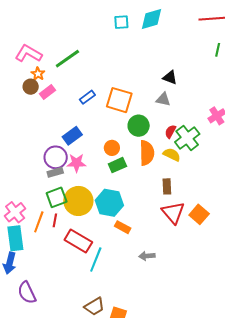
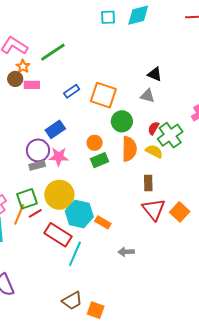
pink rectangle: (47, 92) -> (32, 85), turned 35
green square: (57, 197) -> (27, 199), moved
cyan hexagon: (109, 203) -> (79, 214), moved
red line: (55, 220) -> (35, 213), turned 48

